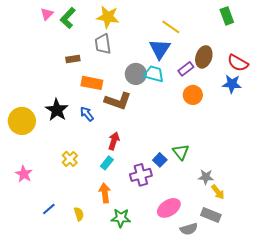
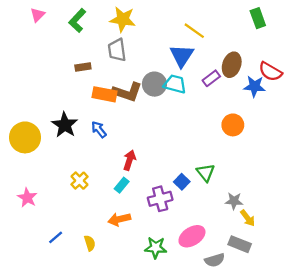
pink triangle: (47, 14) -> (37, 15), moved
blue star: (232, 84) -> (254, 86), moved
orange circle: (193, 95) -> (233, 125), moved
brown L-shape: (118, 101) -> (127, 92), moved
orange arrow: (105, 193) -> (119, 219), turned -96
green star: (121, 218) -> (156, 248), moved

